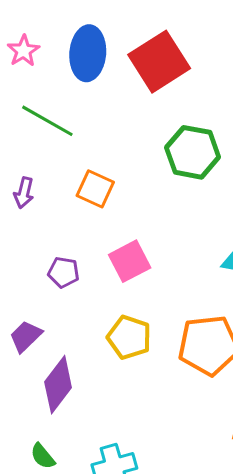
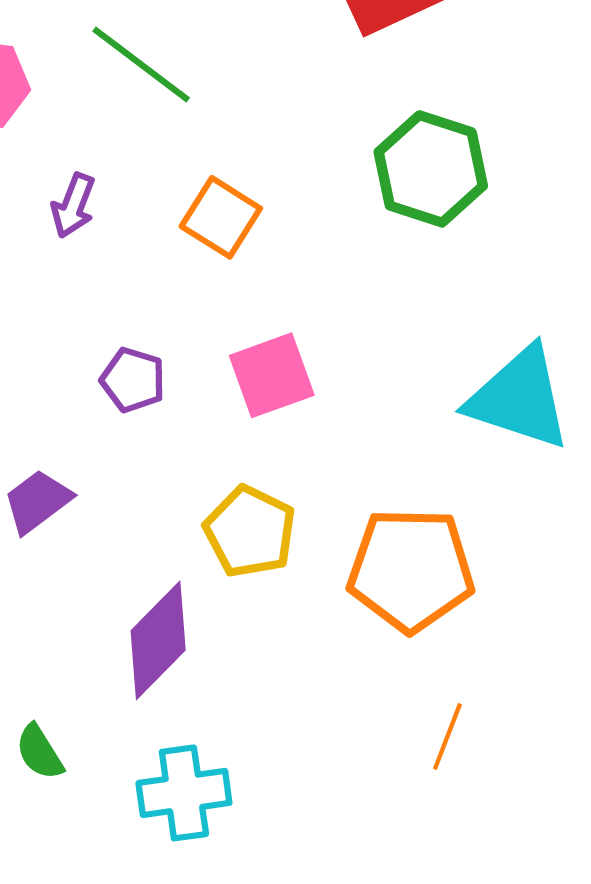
purple diamond: (58, 385) -> (158, 640), moved

